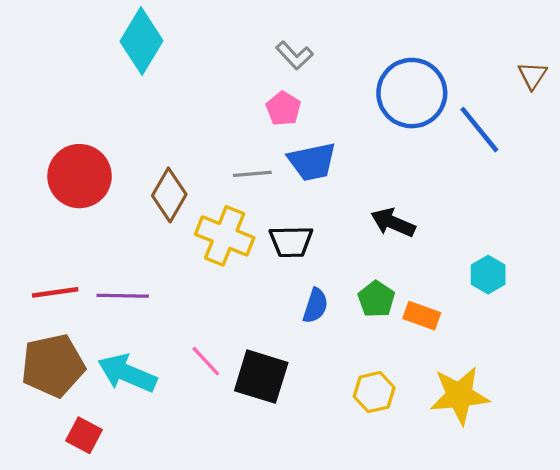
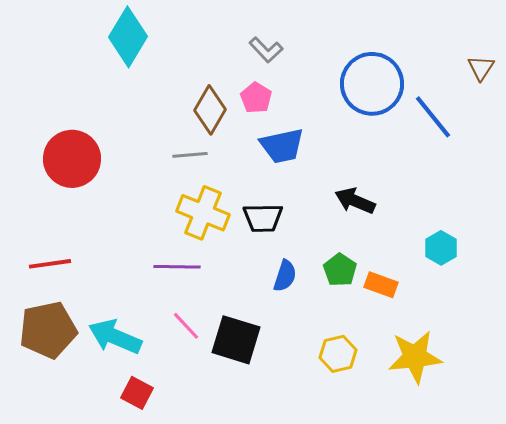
gray line: (252, 174) -> (190, 155), moved
brown diamond: (169, 195) -> (210, 110), moved
purple line: (123, 296) -> (177, 267), moved
red square: (84, 435) -> (137, 393), moved

